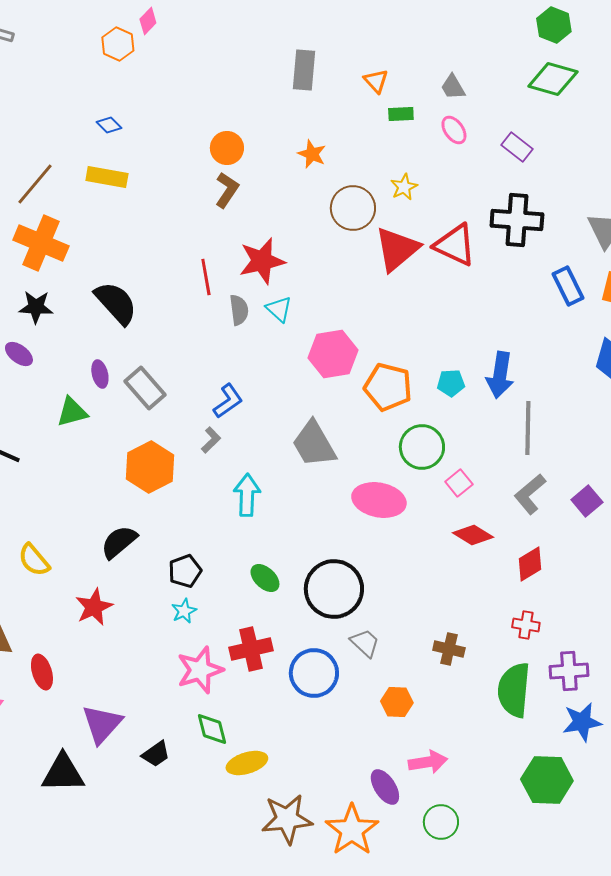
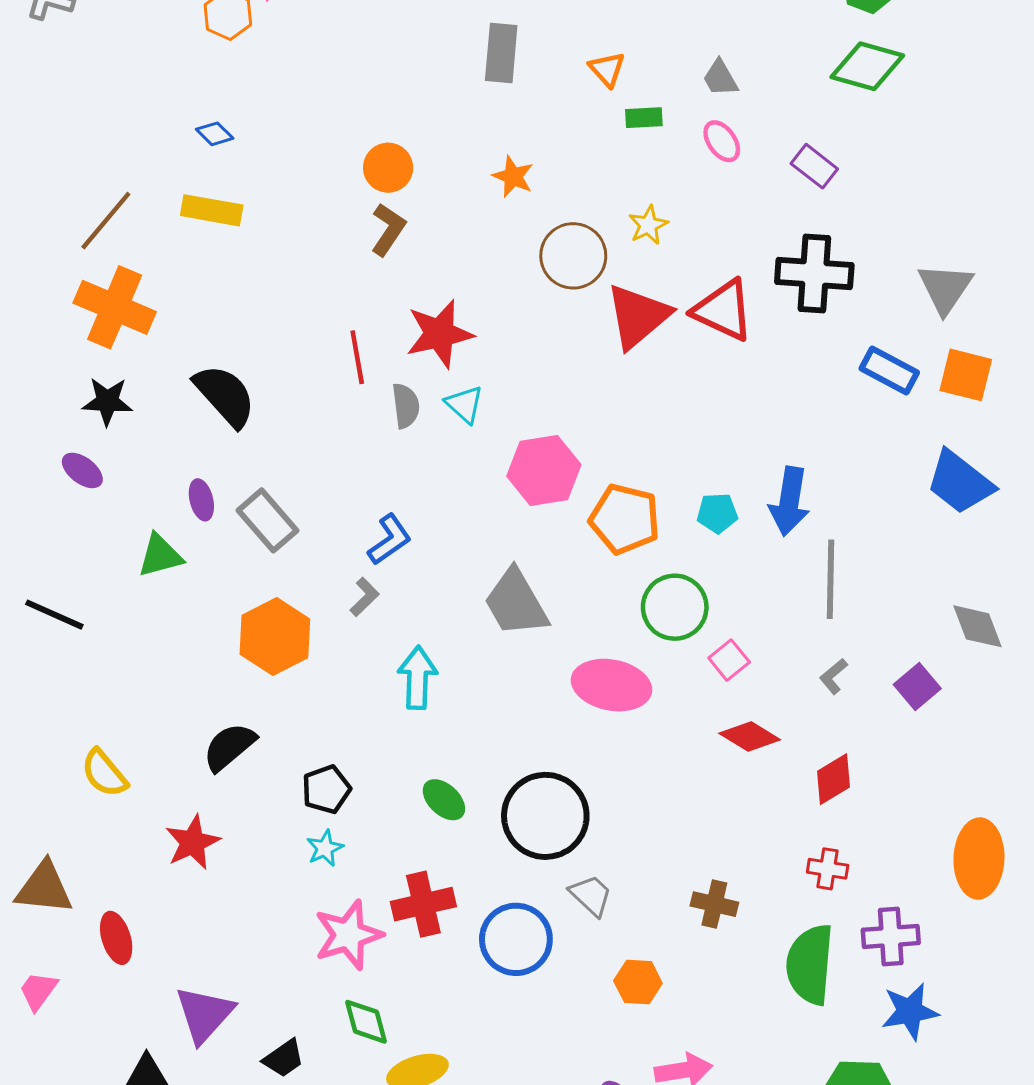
blue rectangle: (568, 286) -> (889, 371), turned -36
gray L-shape: (530, 494) -> (833, 676), size x0.6

